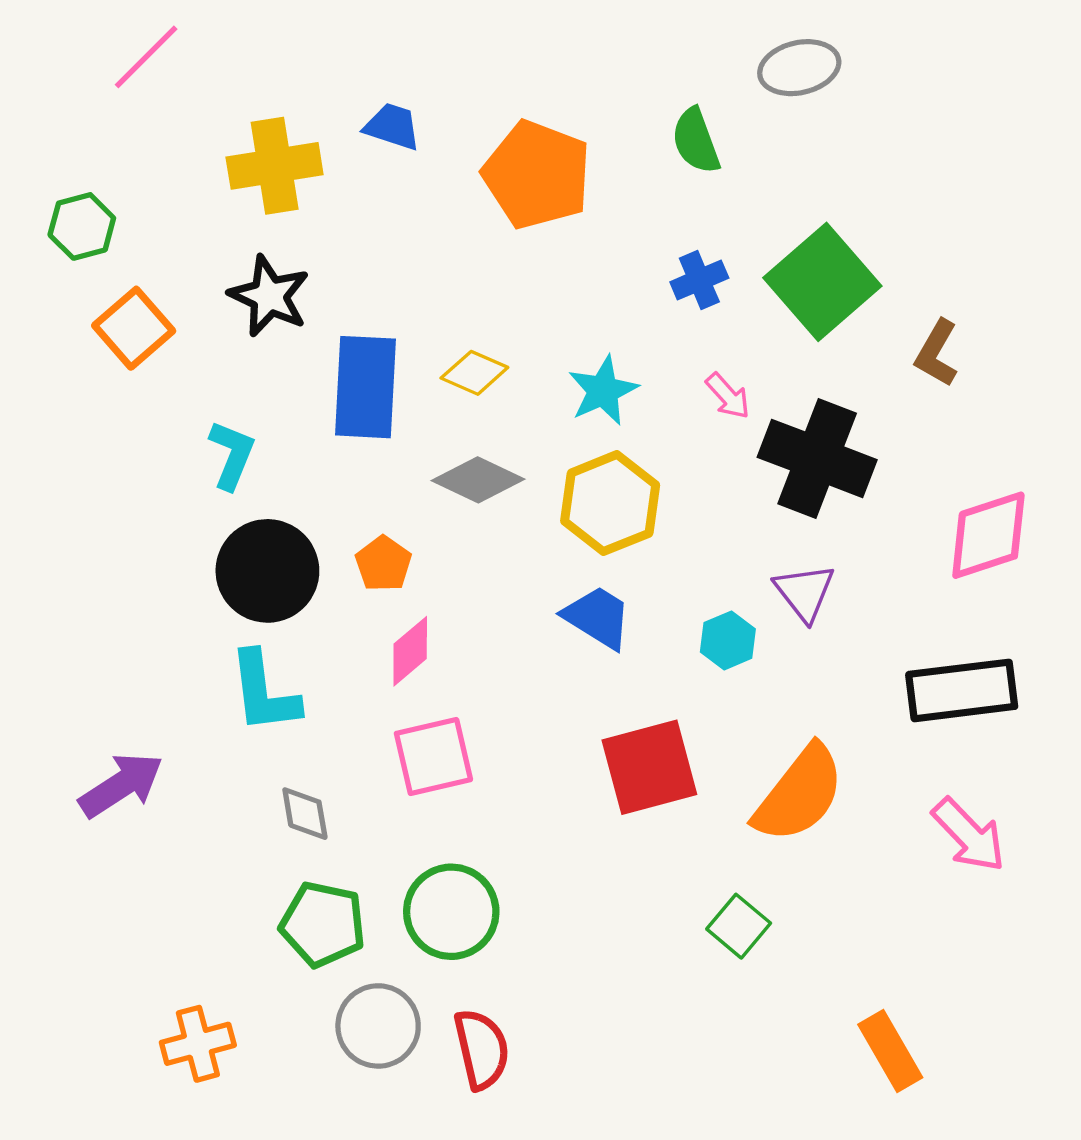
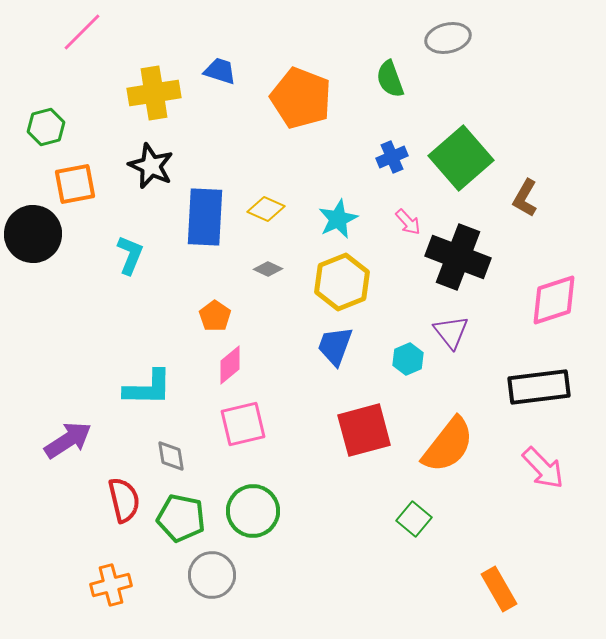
orange square: (134, 328) -> (75, 184), turned 30
gray diamond: (478, 480) -> (268, 269), size x0.6
black circle: (267, 571) -> (33, 234), moved
blue trapezoid: (598, 617) -> (335, 346), turned -102
cyan L-shape: (264, 692) -> (148, 388), turned -82
red semicircle: (482, 1049) -> (124, 500), moved

